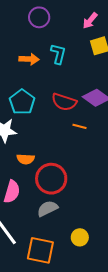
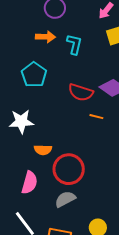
orange arrow: (29, 59) -> (45, 37), moved
cyan pentagon: (22, 102) -> (34, 75), moved

